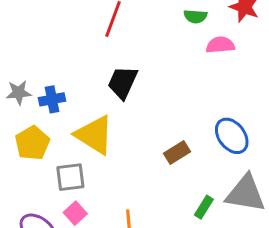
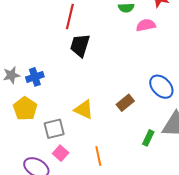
black trapezoid: (123, 82) -> (80, 45), moved
yellow triangle: (94, 135) -> (84, 110), moved, size x0.7

